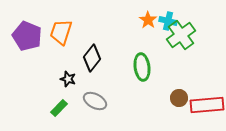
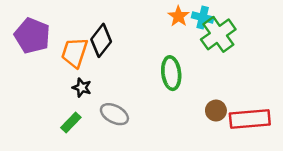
orange trapezoid: (61, 32) -> (75, 53), moved
black diamond: (92, 58) -> (101, 40), moved

